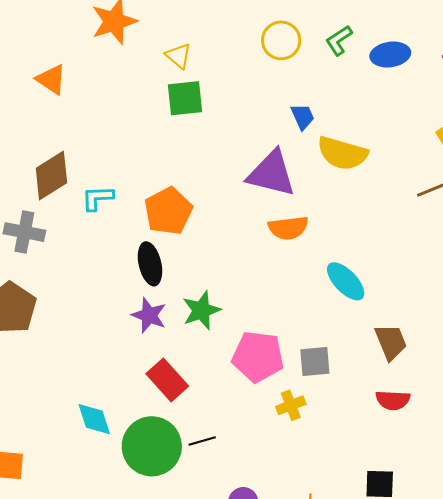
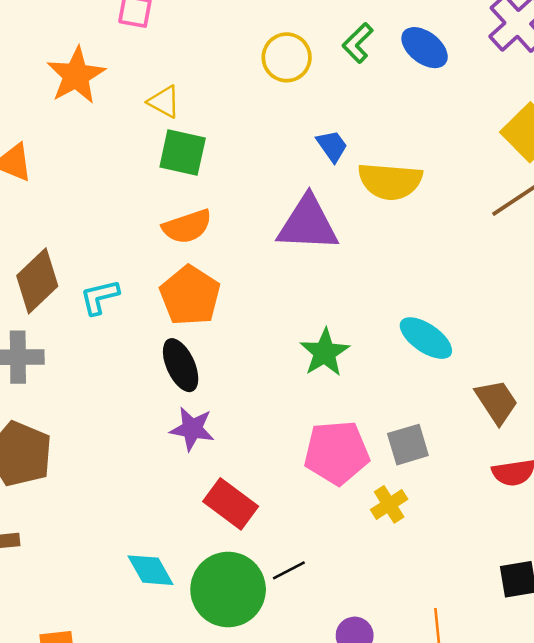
blue ellipse: (390, 55) -> (425, 48), turned 57
green square: (185, 98) -> (183, 152), turned 30
orange semicircle: (288, 228) -> (187, 227), moved
green star: (201, 310) -> (325, 353), moved

